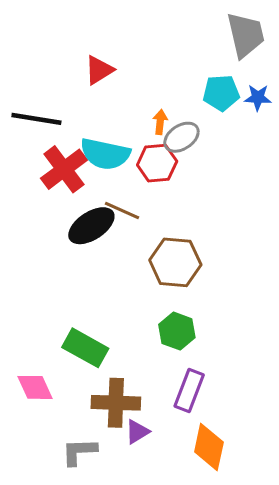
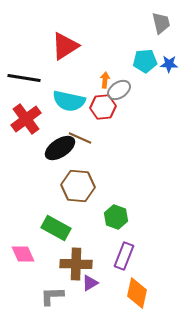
gray trapezoid: (246, 35) -> (161, 23), size x0.7
red triangle: (99, 70) -> (65, 46), size x1.4
red cross: (64, 169) -> (26, 119), moved
brown hexagon: (175, 262) -> (78, 186), moved

